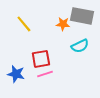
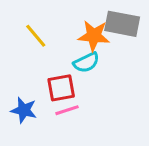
orange star: (63, 24) -> (94, 36), size x1.5
cyan semicircle: (80, 46) -> (86, 63), moved

